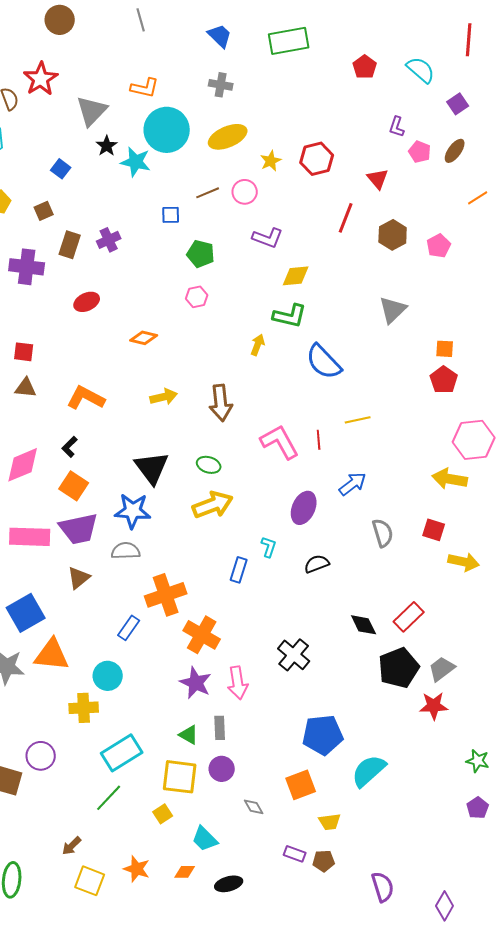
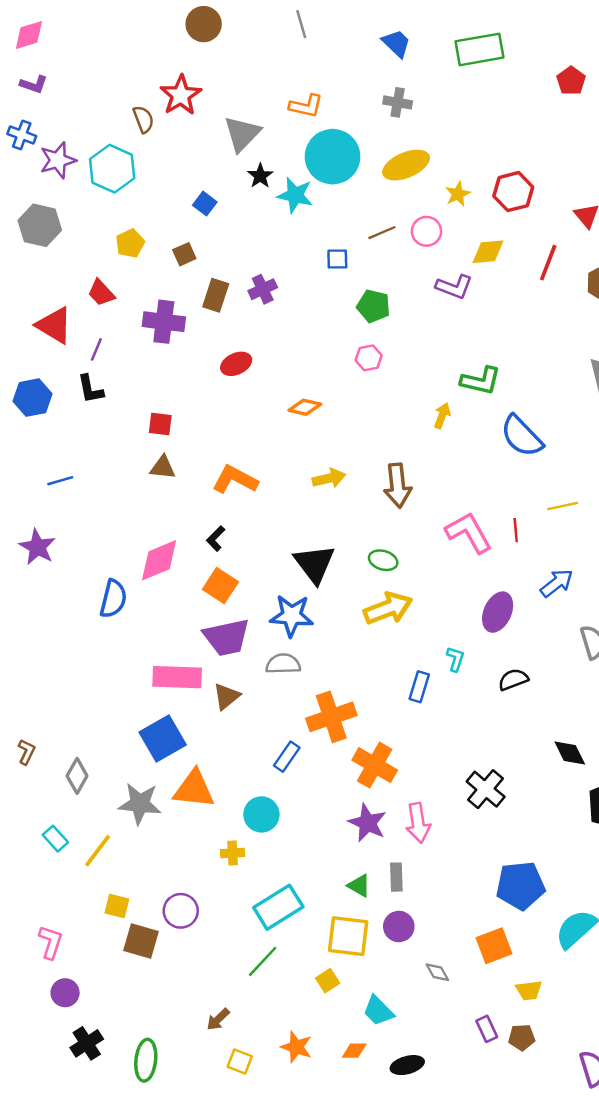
yellow diamond: (296, 276) -> (488, 252), moved
pink rectangle: (30, 537) -> (177, 677), moved
yellow cross: (84, 708) -> (233, 853), size x0.7
purple rectangle: (295, 854) -> (487, 1029), turned 45
yellow square: (90, 881) -> (240, 1061), size x0.7

